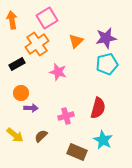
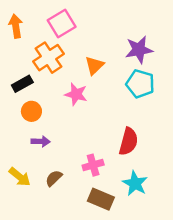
orange triangle: (76, 41) -> (94, 65), moved
cyan pentagon: (107, 64) -> (140, 84), turned 30
orange circle: (21, 93) -> (31, 111), moved
pink cross: (66, 116) -> (93, 165), moved

